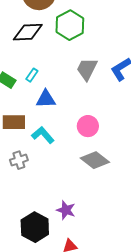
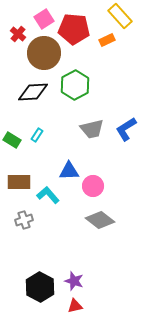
gray trapezoid: (87, 69) -> (92, 129), turned -130
blue triangle: (46, 99) -> (69, 171), moved
purple star: (66, 210) -> (74, 281), moved

